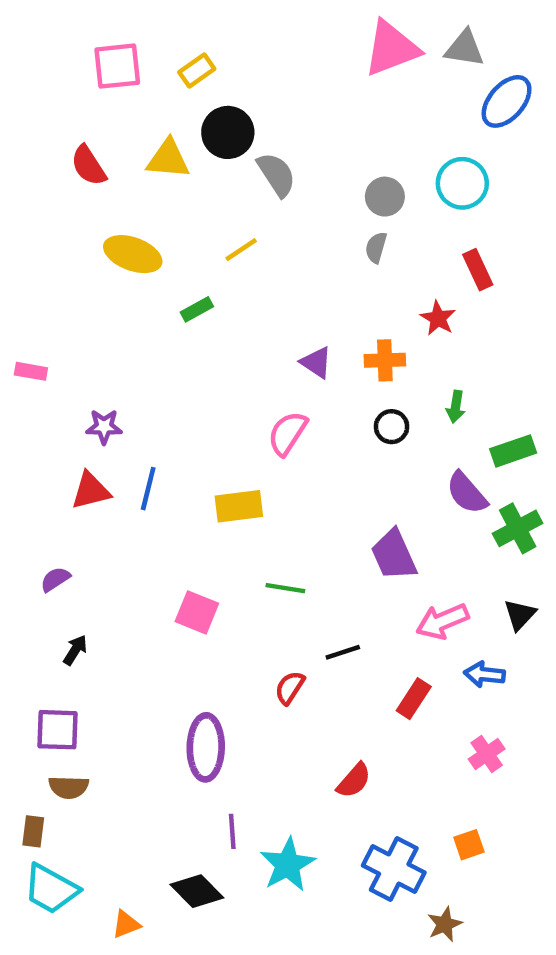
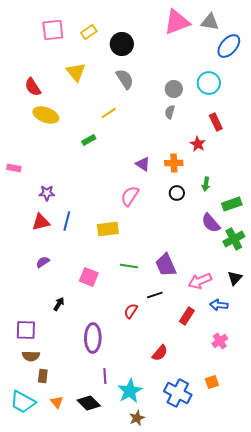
black circle: (228, 132) -> (122, 44), moved
yellow triangle: (168, 159) -> (76, 72), turned 45
red semicircle: (88, 166) -> (33, 87), moved
yellow ellipse: (133, 254) -> (46, 115), moved
purple trapezoid: (394, 555) -> (166, 265), moved
purple semicircle: (55, 579) -> (43, 262), moved
black arrow: (75, 650) -> (59, 304), moved
brown rectangle: (33, 831) -> (43, 376), moved
orange triangle: (126, 924) -> (57, 402), moved, turned -48
brown star: (445, 924) -> (137, 418), moved

